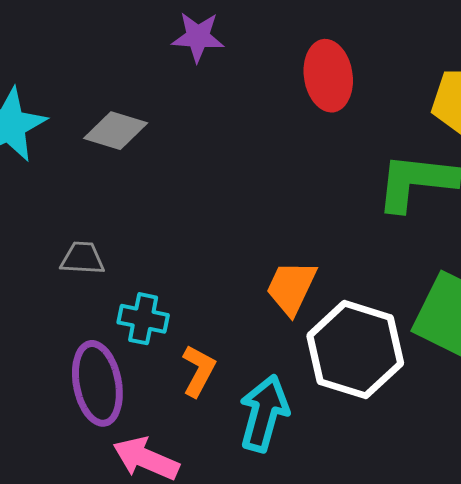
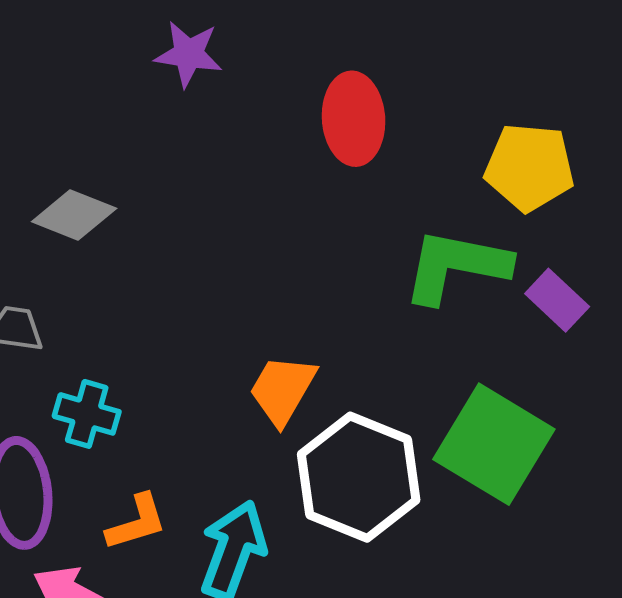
gray diamond: (116, 131) -> (74, 215), moved
orange L-shape: (199, 371) -> (137, 522), moved, turned 40

